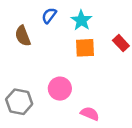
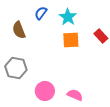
pink circle: (60, 89) -> (45, 91), moved
gray hexagon: (19, 102) -> (16, 68), moved

